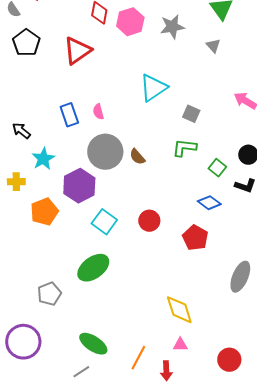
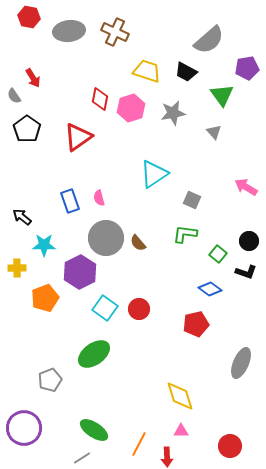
cyan star: (43, 159) -> (44, 245), turned 30
red circle: (149, 221) -> (139, 309), moved
red pentagon: (195, 238) -> (196, 324), turned 30

